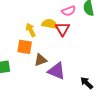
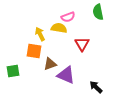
pink semicircle: (69, 11) -> (68, 17), moved
red triangle: (63, 29) -> (82, 44), moved

